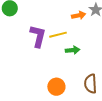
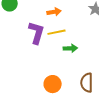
orange arrow: (79, 15) -> (54, 12), moved

